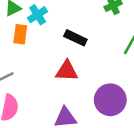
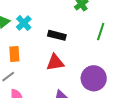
orange rectangle: (20, 34) -> (14, 54), moved

